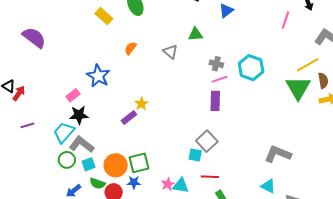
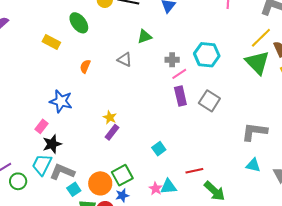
purple rectangle: (129, 117) -> (112, 132), moved
gray square: (207, 141) -> (209, 101), moved
cyan square: (195, 155) -> (159, 149), moved, turned -32
green circle: (67, 160) -> (18, 181), moved

